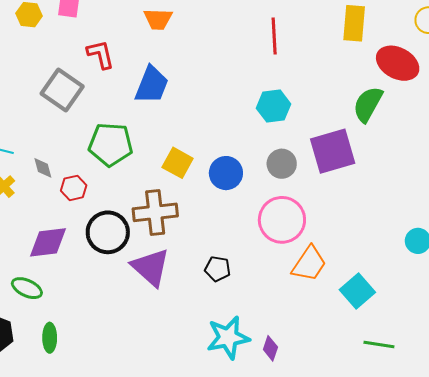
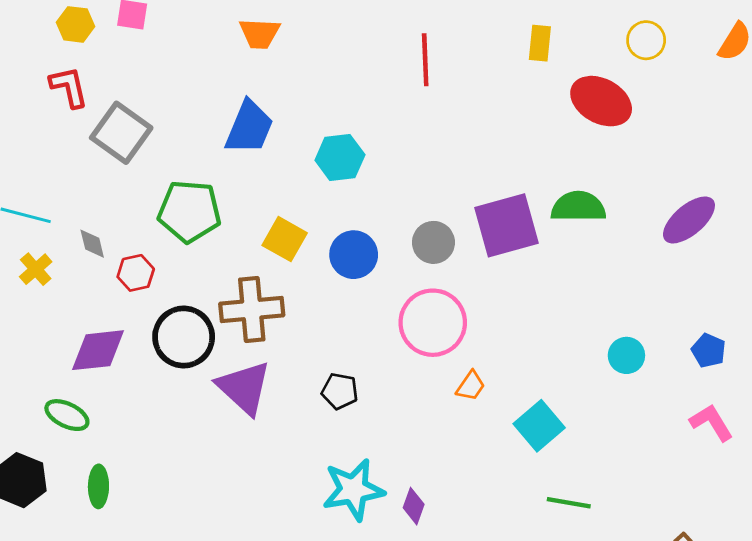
yellow rectangle: (354, 23) -> (540, 43), size x0.7
red L-shape: (101, 54) -> (69, 87), moved
green semicircle: (368, 104) -> (578, 207), moved, turned 60
cyan hexagon: (273, 106) -> (340, 157), moved
orange trapezoid: (309, 264) -> (471, 386), size x0.6

